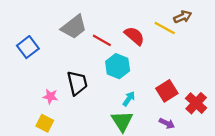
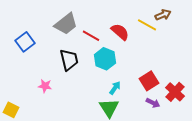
black trapezoid: (77, 83) -> (69, 60), moved
yellow square: (45, 123) -> (11, 110), moved
purple arrow: (167, 123) -> (153, 103), moved

